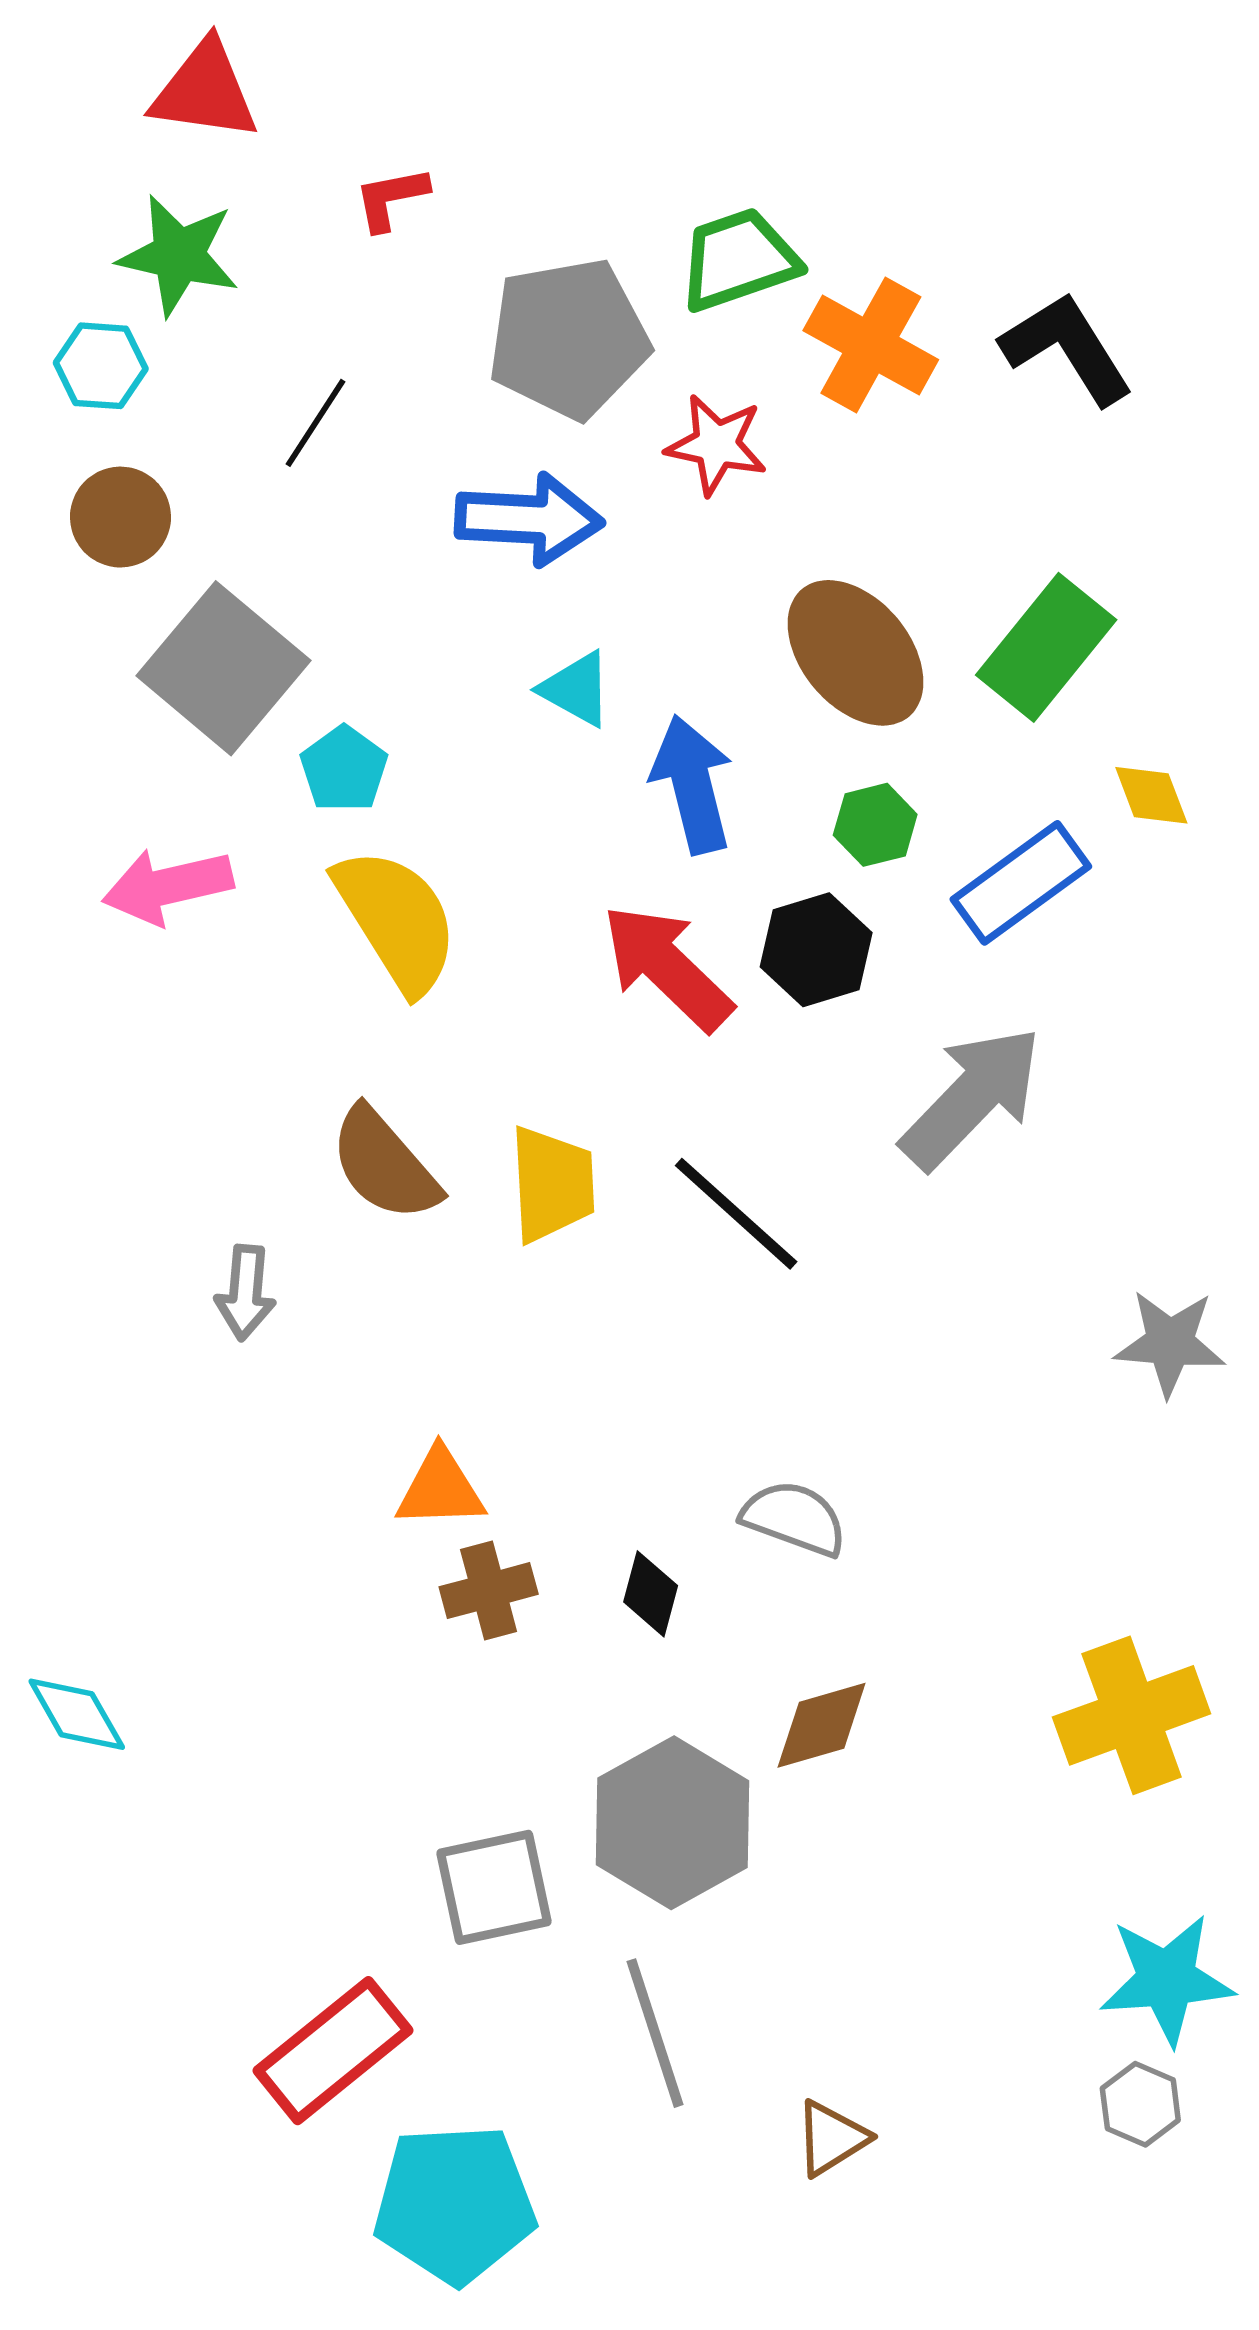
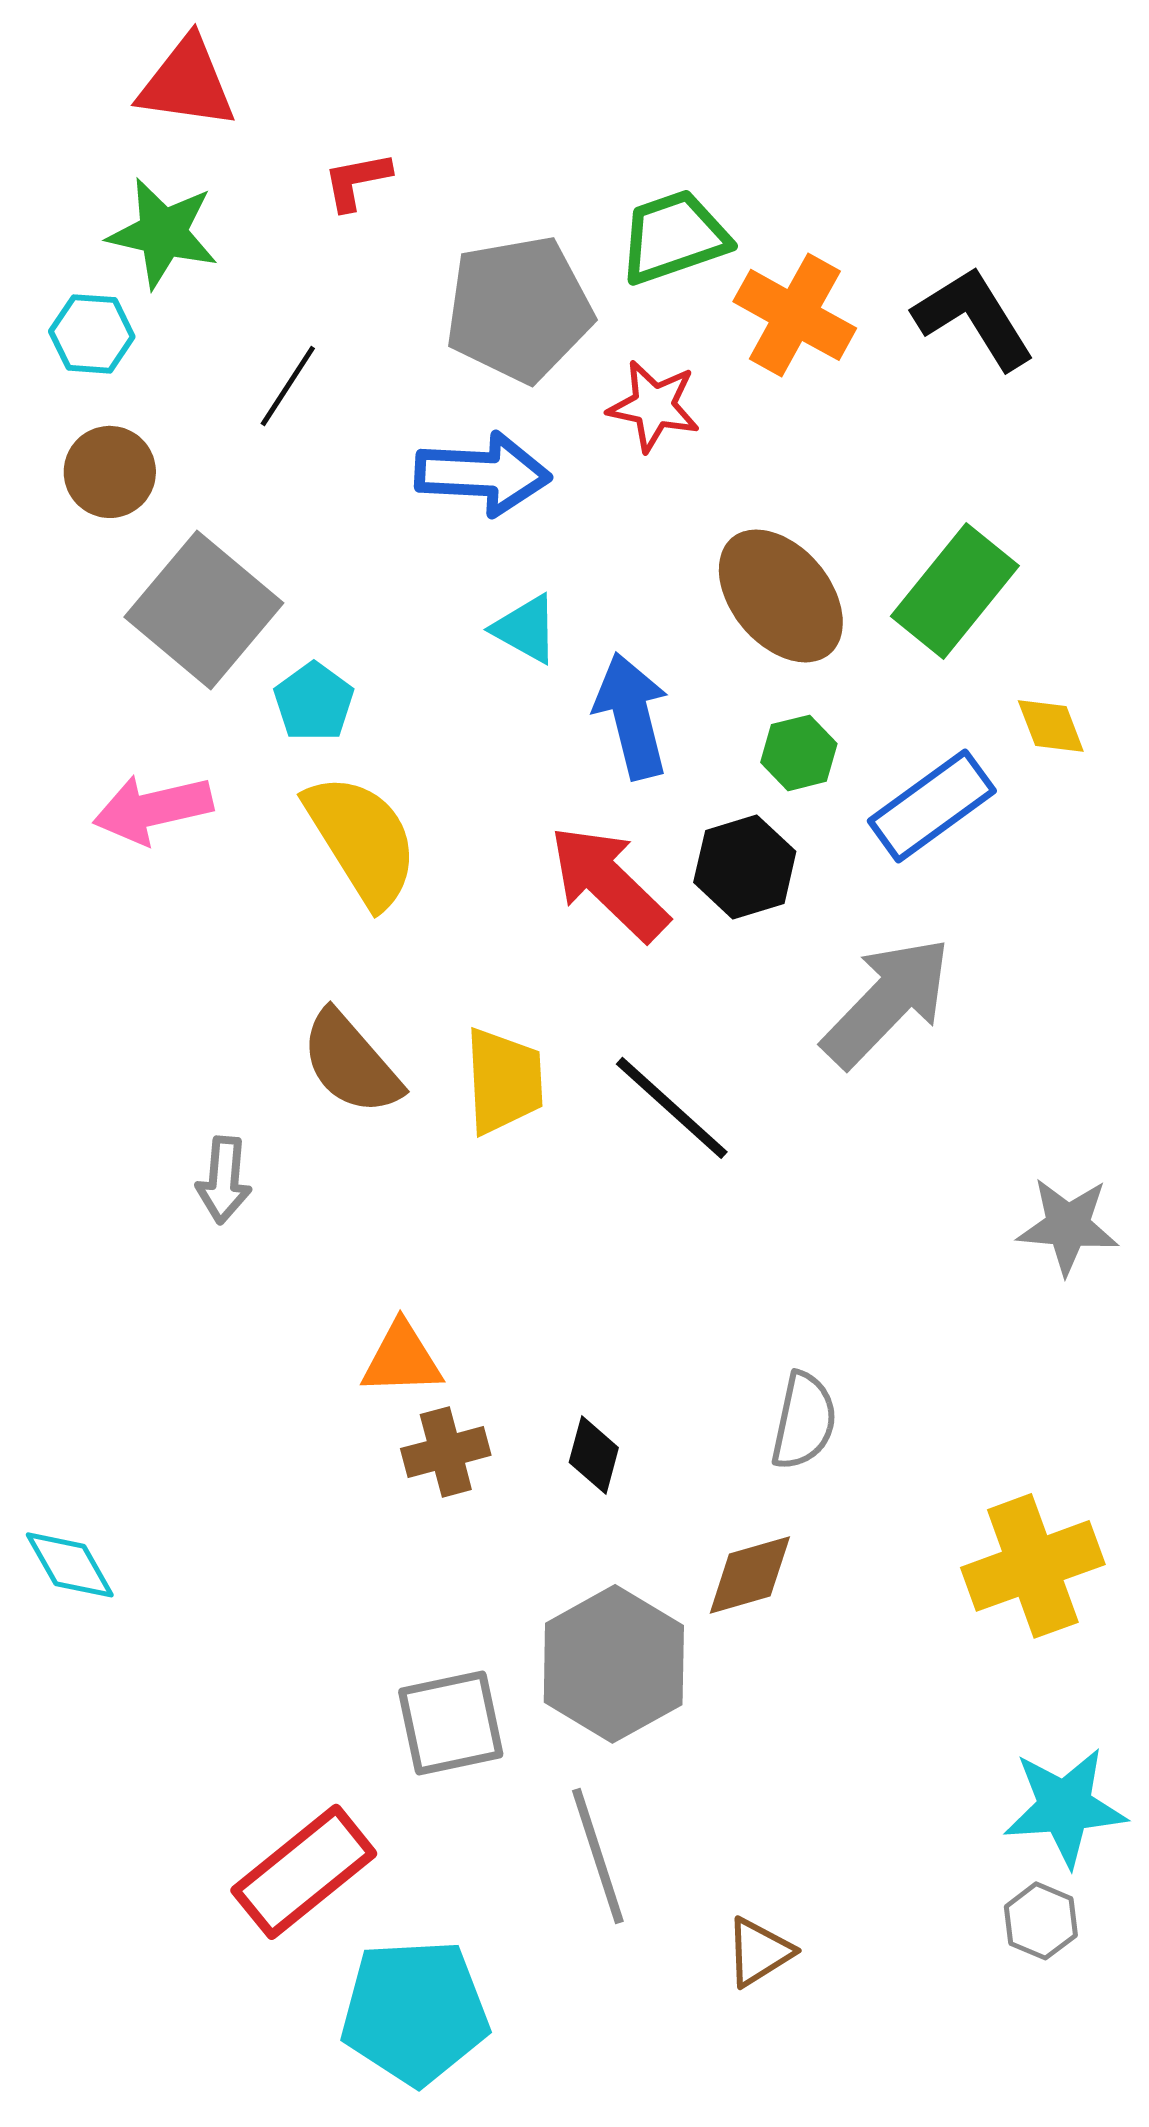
gray semicircle: (794, 1518) -> (804, 1421), moved, turned 82

